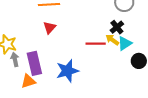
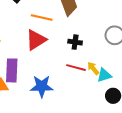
black cross: (117, 27) -> (75, 42), moved, turned 32
red triangle: (50, 28) -> (36, 40), size x1.6

